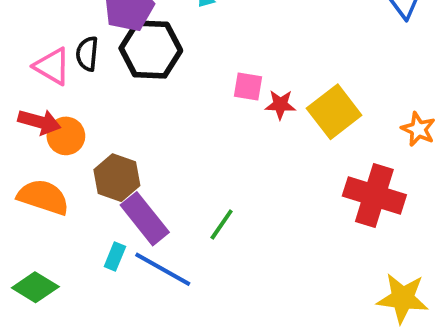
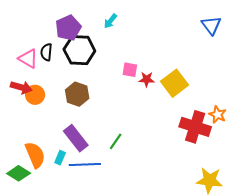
orange star: (418, 129) -> (218, 115), moved
brown hexagon: (117, 178) -> (77, 94), moved
orange semicircle: (43, 197) -> (35, 155), moved, turned 48
blue line: (163, 269) -> (85, 164), turned -32

